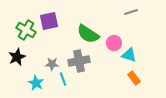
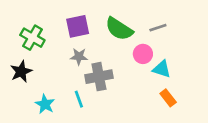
gray line: (131, 12) -> (158, 28), moved
purple square: (49, 21) -> (78, 26), moved
green semicircle: (88, 34) -> (119, 29), moved
gray star: (52, 64) -> (79, 56), moved

